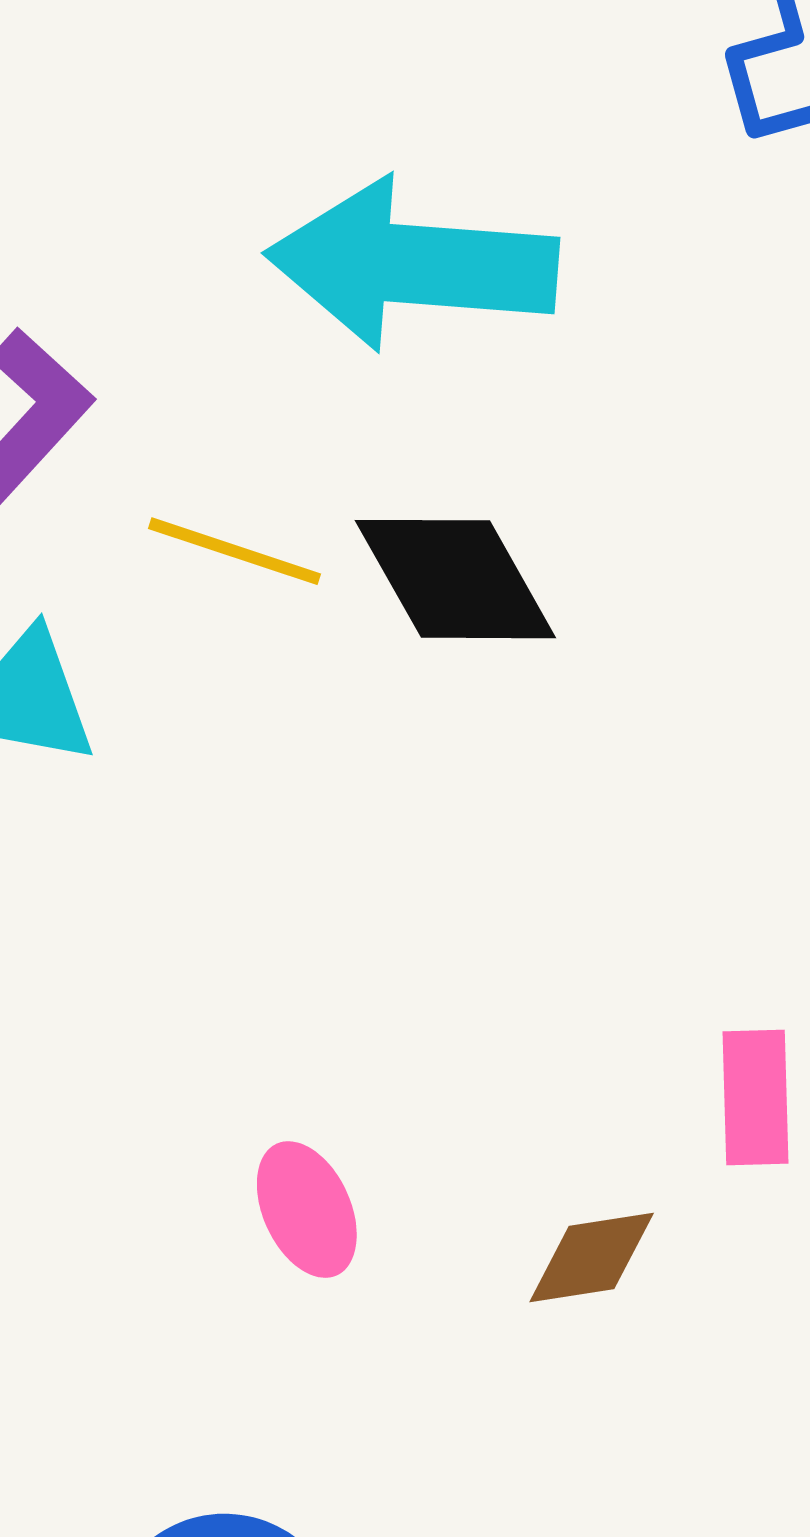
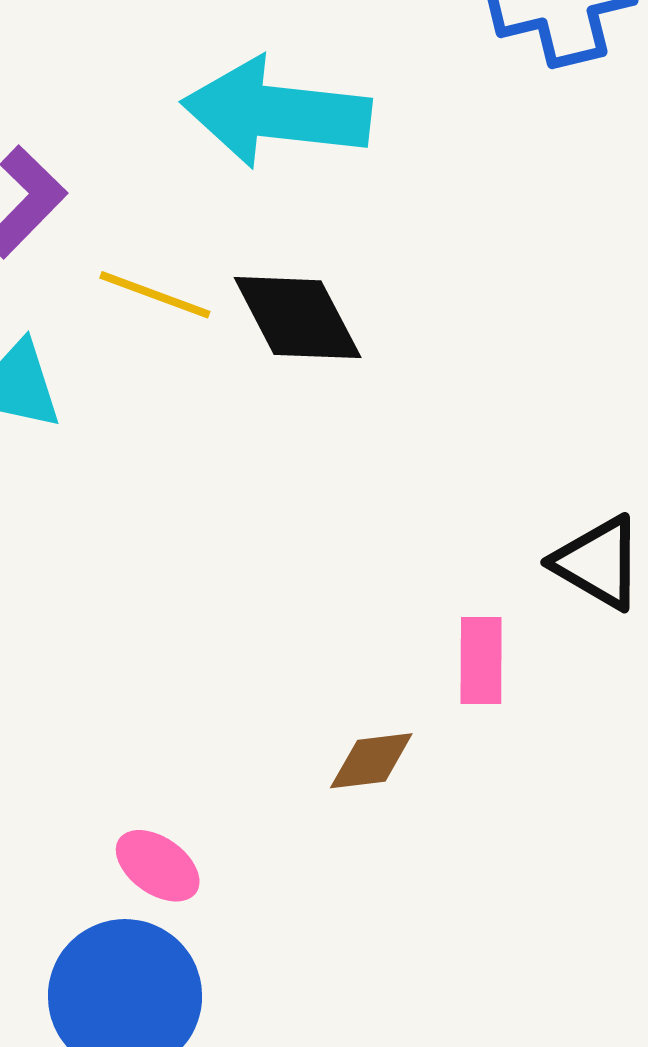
pink ellipse: (307, 1210) -> (158, 866), moved, turned -32

